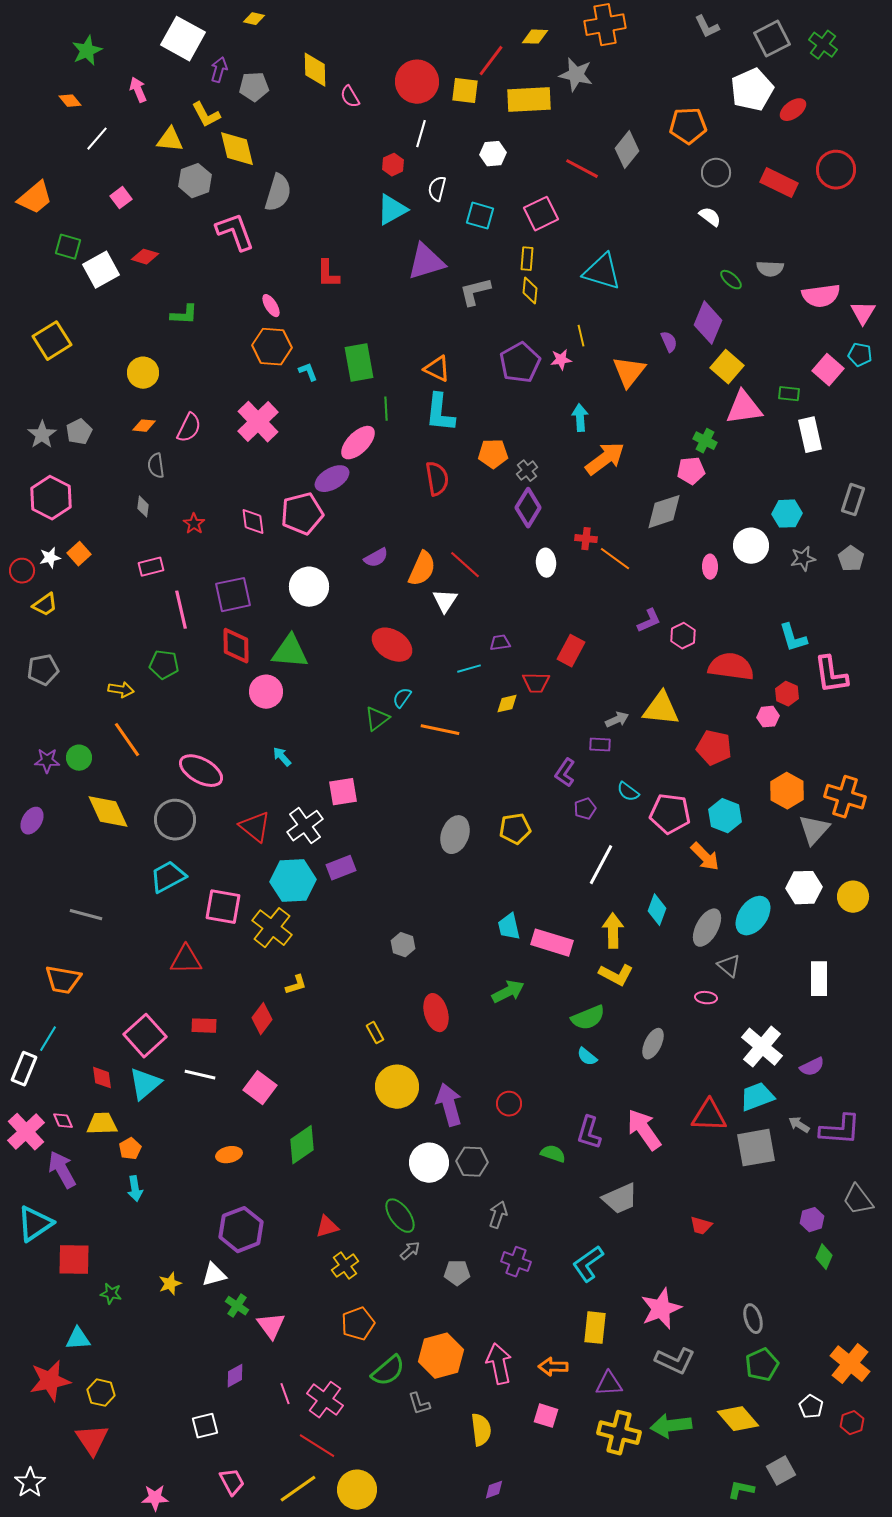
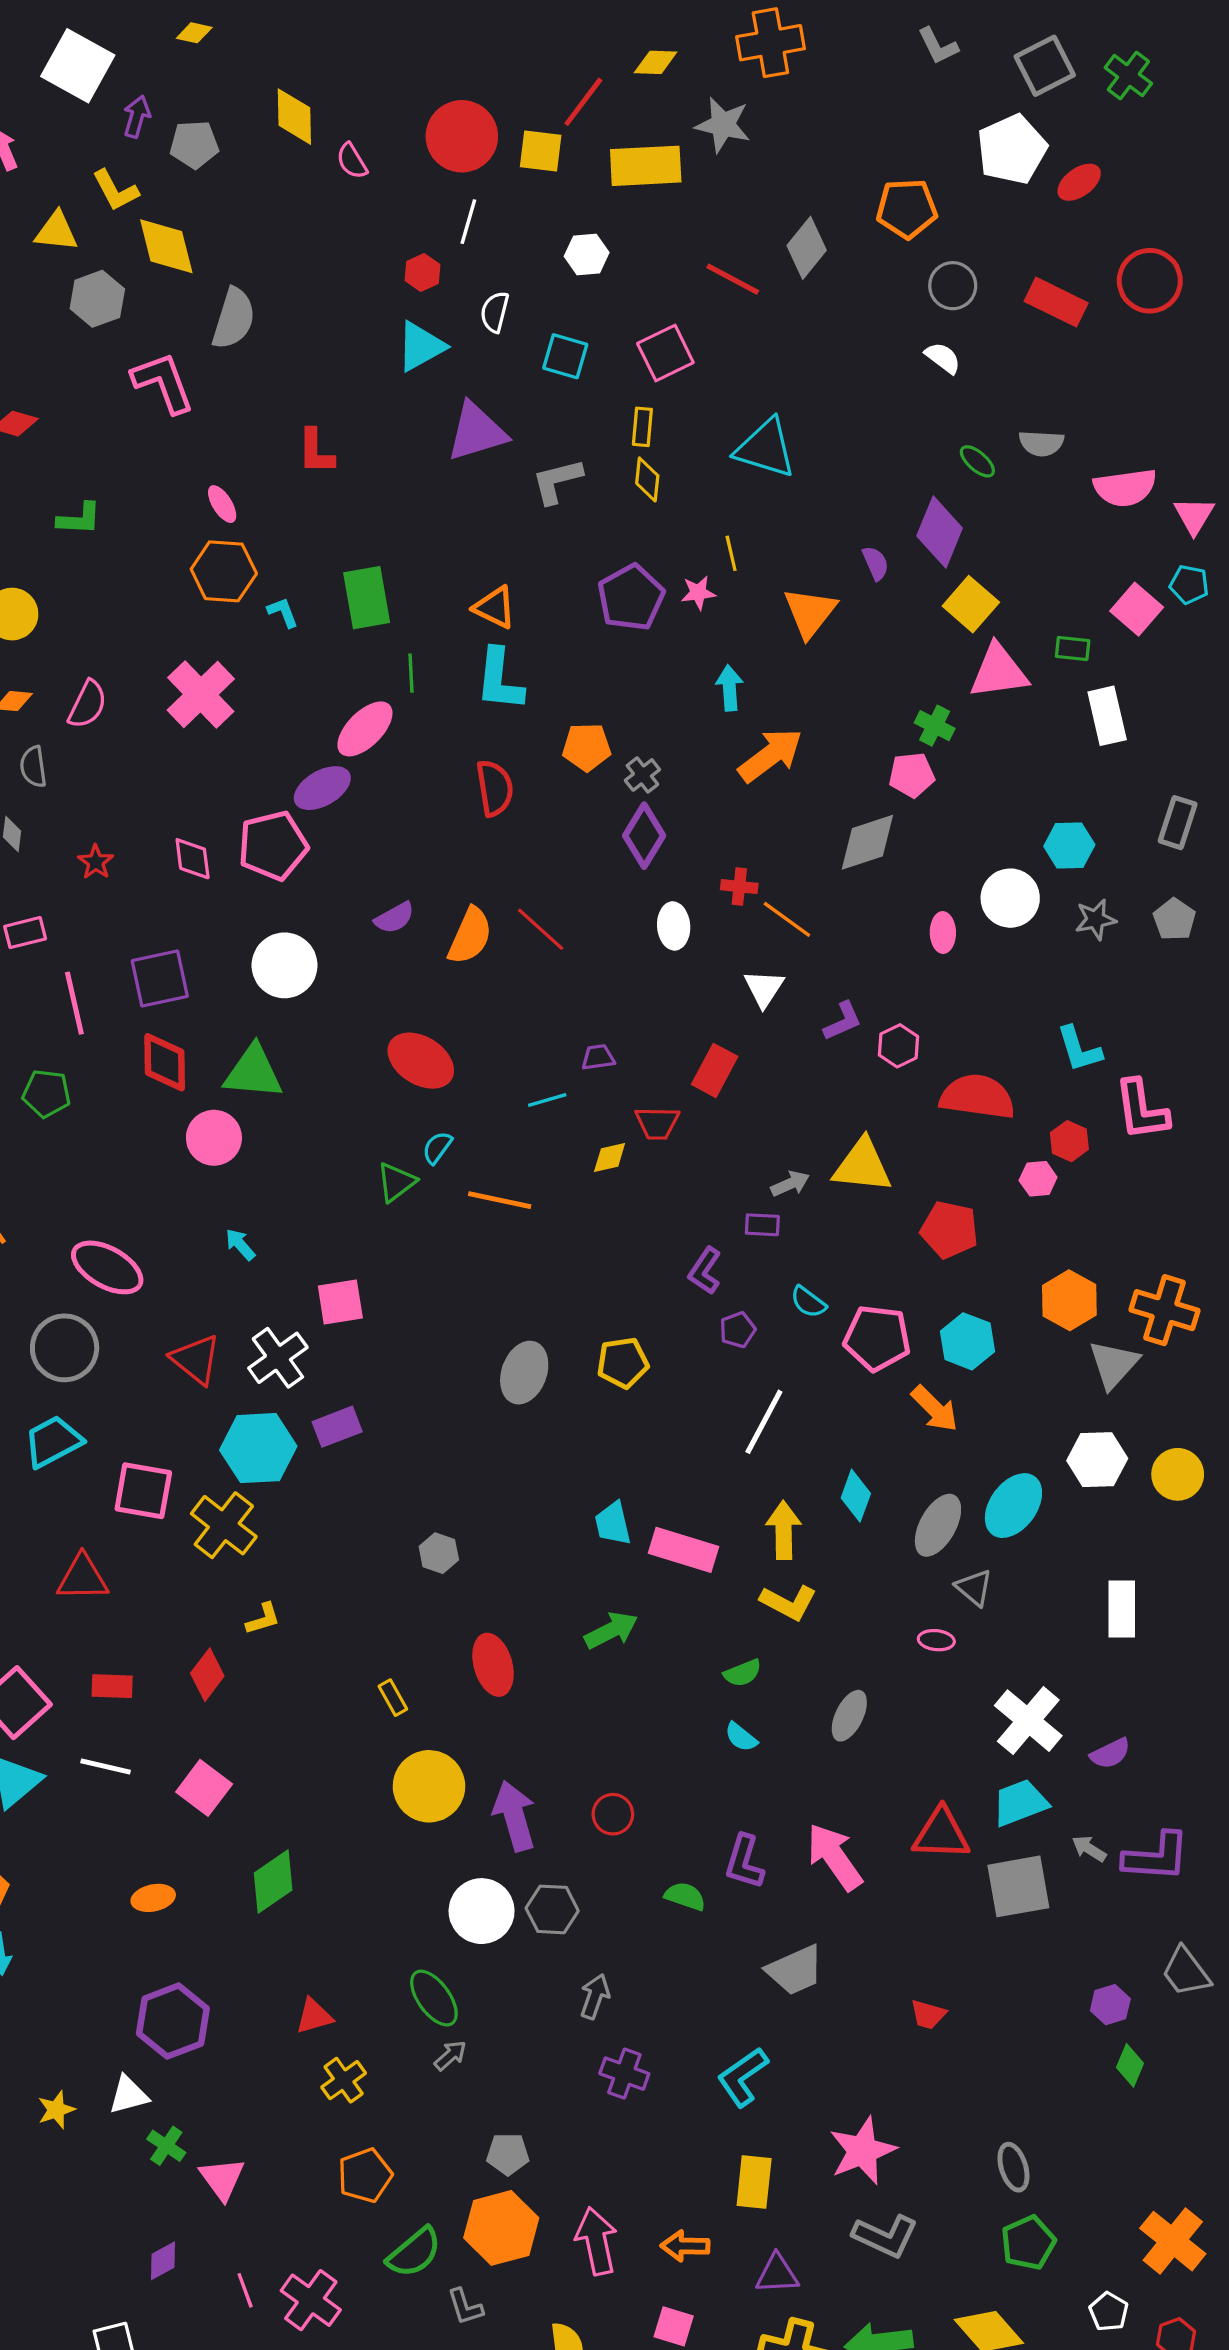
white triangle: (445, 601) -> (764, 988), moved
green semicircle: (588, 1018) -> (743, 1673), size x0.7
gray pentagon: (457, 1273) -> (508, 2154), moved

